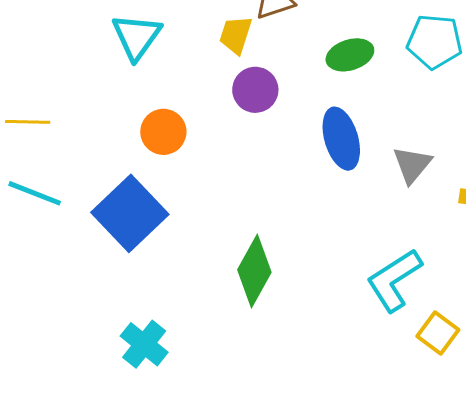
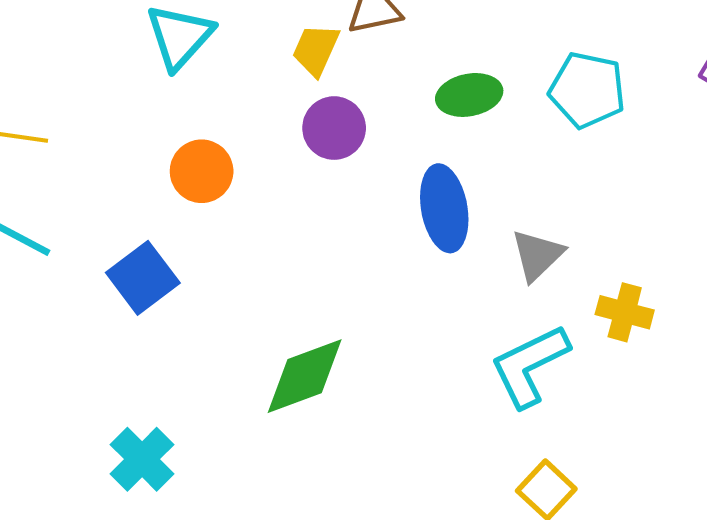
blue square: (130, 213) -> (143, 278), size x0.7
green diamond: (254, 271) -> (305, 376), turned 34
cyan L-shape: (394, 280) -> (530, 366), moved

